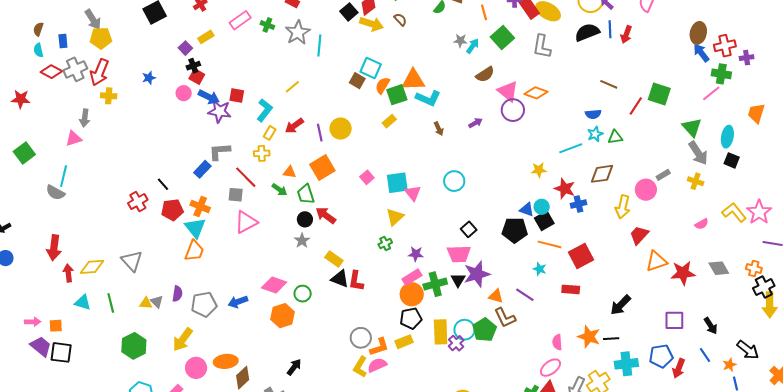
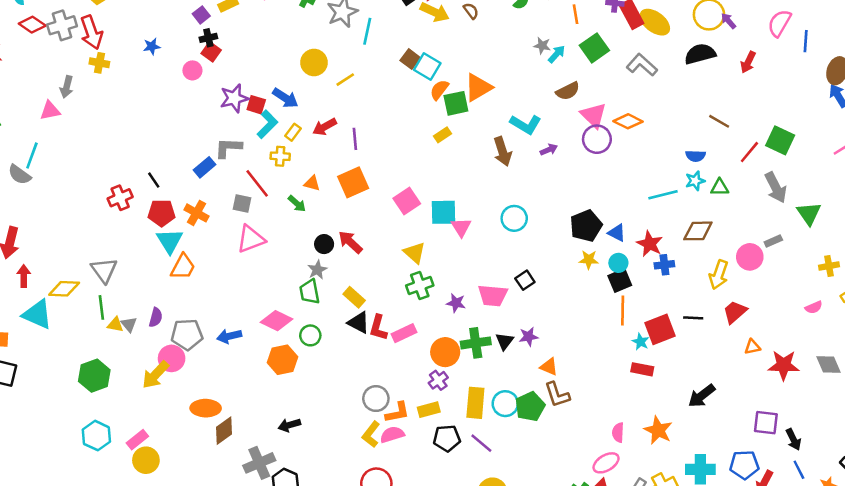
blue line: (610, 29) -> (806, 41), moved
gray L-shape: (542, 47) -> (642, 65), turned 115
red arrow: (99, 72) -> (92, 32), turned -48
orange triangle: (413, 80) -> (478, 87), turned -35
brown square: (357, 81) -> (410, 59), moved
yellow line: (292, 87) -> (345, 80), moved
red square: (237, 96) -> (256, 105), moved
blue arrow: (209, 97) -> (285, 98), moved
cyan L-shape: (428, 98) -> (526, 124), moved
cyan L-shape: (265, 110) -> (267, 124), moved
purple star: (220, 111) -> (234, 98), turned -30
green triangle: (692, 127) -> (809, 213), moved
yellow circle: (341, 129) -> (314, 63), moved
brown arrow: (439, 129) -> (503, 151), size x1.6
gray arrow: (698, 153) -> (776, 188), moved
yellow star: (539, 170) -> (589, 260), moved
pink square: (367, 177) -> (407, 201), size x1.5
yellow cross: (696, 181) -> (829, 266), moved, turned -35
green trapezoid: (306, 194) -> (310, 292), moved
blue triangle: (527, 210) -> (617, 233), moved
yellow triangle: (395, 217) -> (415, 253), moved, turned -42
cyan triangle: (195, 228) -> (170, 241), moved
black pentagon: (515, 230) -> (586, 226), moved, turned -30
green cross: (385, 243) -> (420, 286), size x1.5
orange line: (549, 244) -> (623, 311), turned 70
pink trapezoid: (459, 254) -> (493, 295), moved
orange triangle: (656, 261) -> (752, 347), size x0.6
yellow diamond: (92, 267) -> (64, 289), moved
cyan star: (540, 269) -> (640, 342), moved
purple star: (477, 274) -> (529, 337), size x0.6
pink rectangle: (412, 277) -> (404, 333), moved
purple line: (525, 295) -> (481, 443), moved
cyan triangle: (83, 302) -> (37, 314), size x1.5
green line: (111, 303) -> (101, 307), moved
black pentagon: (411, 318) -> (447, 438), moved
black arrow: (711, 326) -> (793, 439), moved
black line: (611, 339) -> (693, 318), moved
purple cross: (456, 343) -> (438, 380), moved
black arrow: (294, 367) -> (289, 425), turned -150
pink circle: (196, 368) -> (172, 358), moved

